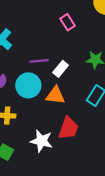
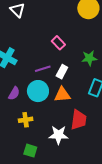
pink rectangle: (68, 22) -> (58, 43), moved

